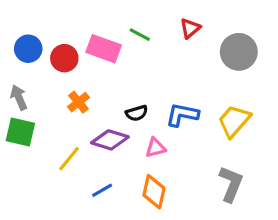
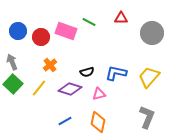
red triangle: (190, 28) -> (121, 18), turned 40
green square: (20, 132) -> (13, 84), turned 30
yellow line: (69, 159) -> (39, 88), moved

